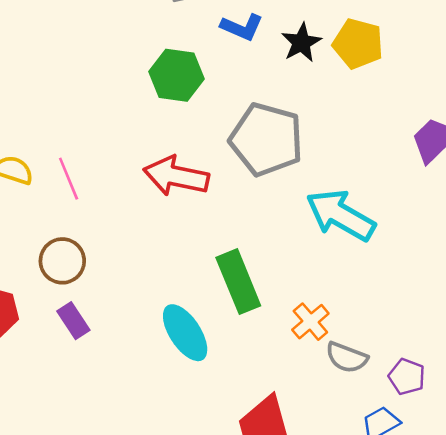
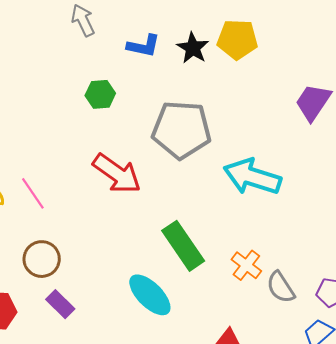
green hexagon: (177, 75) -> (100, 94), size x0.7
red arrow: (176, 176) -> (117, 174), turned -144
gray semicircle: (347, 357) -> (281, 287), turned 48

